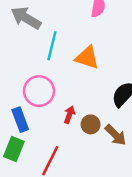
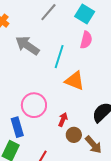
cyan line: (52, 46) -> (59, 57), moved
red arrow: (69, 115) -> (63, 119), moved

